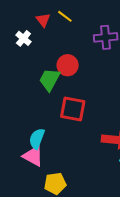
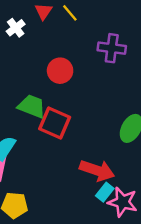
green trapezoid: (50, 80) -> (32, 106), moved, turned 70

